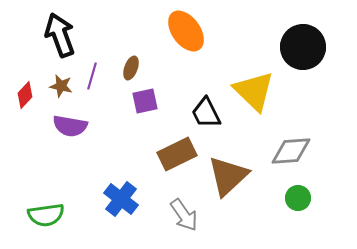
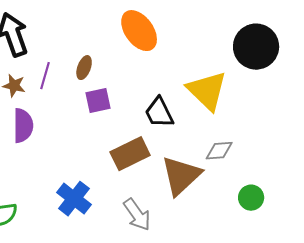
purple semicircle: (70, 126) -> (23, 126), turned -100
gray diamond: (291, 151) -> (219, 151), moved, size x0.7

